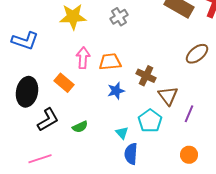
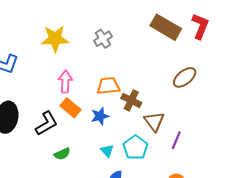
orange trapezoid: (110, 62) -> (108, 86), moved
orange rectangle: (64, 83) -> (71, 108), moved
black L-shape: (48, 120) -> (47, 123), moved
cyan triangle: (122, 133) -> (107, 151), moved

